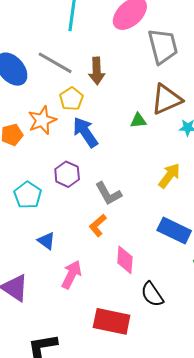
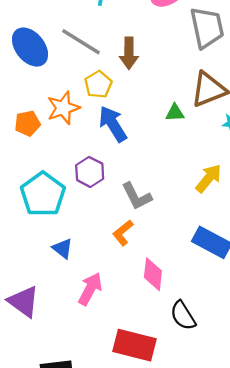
cyan pentagon: (28, 195) -> (43, 194), size x1.4

